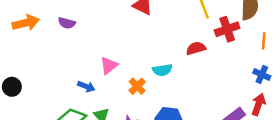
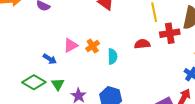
cyan semicircle: (162, 70) -> (113, 56), turned -91
orange cross: (137, 86) -> (93, 46), moved

